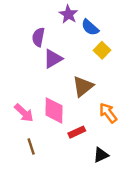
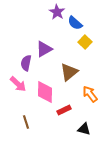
purple semicircle: (38, 37) -> (26, 63), moved
pink arrow: (24, 113) -> (18, 84), moved
black triangle: (101, 155) -> (84, 129), turned 40

